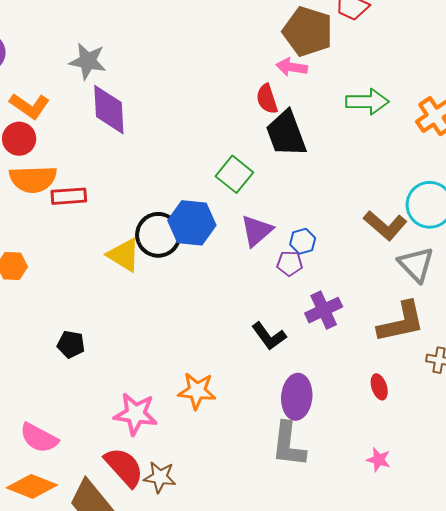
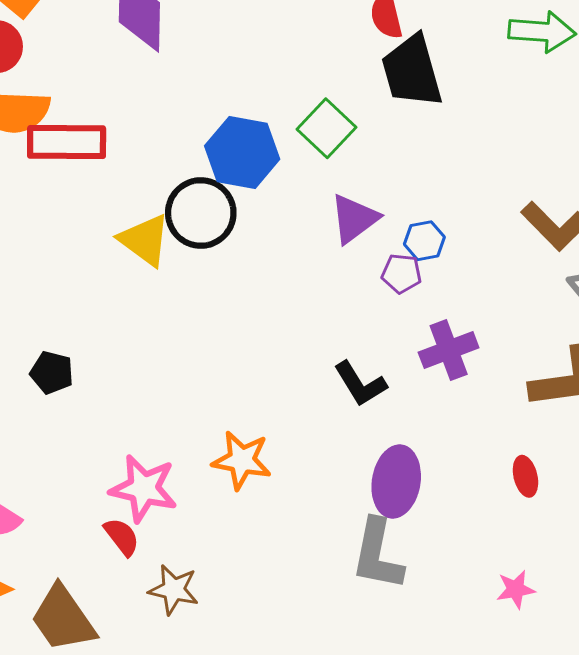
red rectangle: (69, 196) -> (67, 142), size x1.4
blue hexagon: (192, 223) -> (242, 153), moved
pink star: (379, 460) -> (516, 589), turned -30
red semicircle: (124, 467) -> (122, 537), moved, size x0.6

